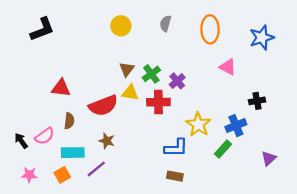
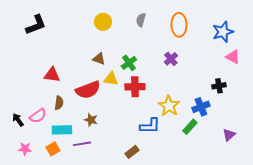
pink triangle: (228, 67) -> (233, 57), moved
brown triangle: (127, 69) -> (99, 59), moved, turned -48
purple cross: (177, 81) -> (171, 59), moved
purple line: (96, 169) -> (82, 144), turned 30
brown rectangle: (175, 176) -> (132, 152), moved, turned -48

